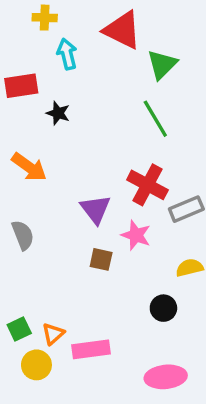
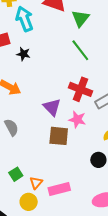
cyan arrow: (67, 54) -> (24, 19), size x1.4
brown square: (101, 259) -> (59, 136), size x1.5
green square: (19, 329) -> (16, 174), moved

